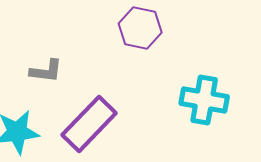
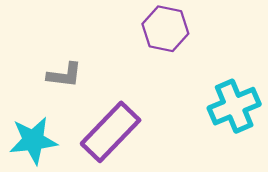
cyan cross: (204, 100) -> (234, 106), turned -33

